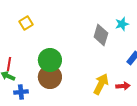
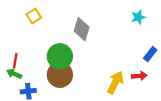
gray diamond: (101, 35) -> (82, 29), moved
red arrow: (123, 86) -> (139, 76), moved

